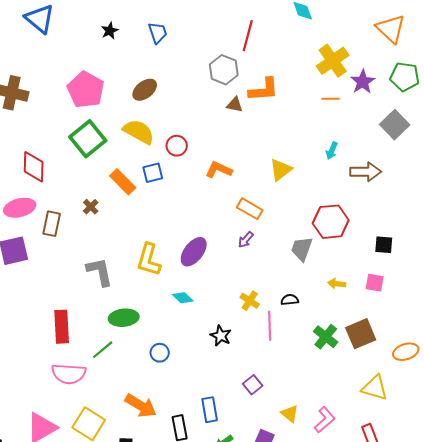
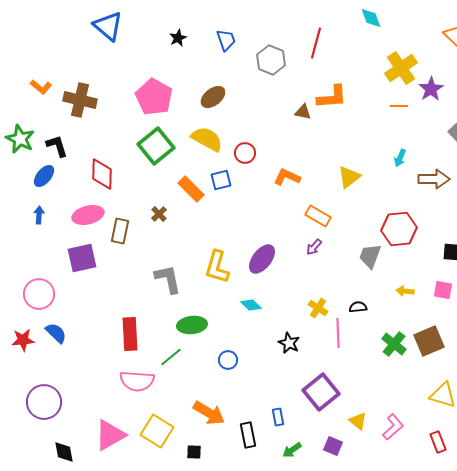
gray hexagon: (224, 70) -> (271, 60), moved
purple square: (253, 385) -> (321, 392), size x1.8
blue rectangle: (210, 410) -> (278, 417), size x0.7

